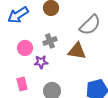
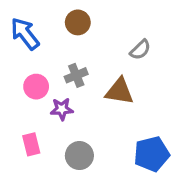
blue arrow: (18, 15) -> (25, 34), turned 85
gray semicircle: (90, 25) -> (140, 50), size x0.6

